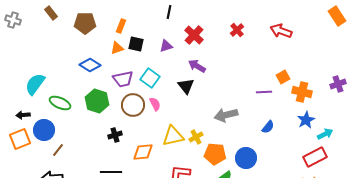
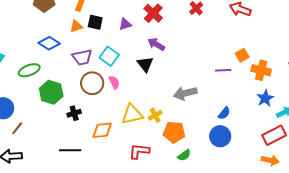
green hexagon: (97, 101) -> (51, 92), moved
green ellipse: (60, 103) -> (29, 70), moved, turned -45
blue semicircle: (268, 127) -> (224, 113), moved
blue circle: (246, 158) -> (220, 136), moved

